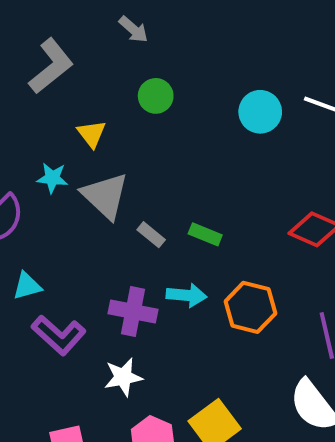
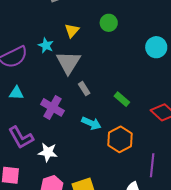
green rectangle: (205, 234) -> (122, 99), moved
purple cross: (133, 311) -> (52, 107), moved
purple L-shape: (59, 335) -> (21, 137), moved

